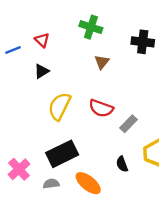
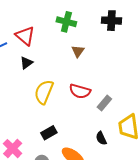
red triangle: (42, 40) -> (25, 36), size x1.5
black cross: (143, 42) -> (111, 21), moved
black rectangle: (62, 154) -> (49, 133), size x0.6

